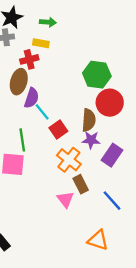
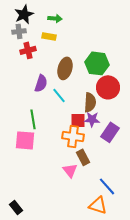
red cross: (29, 59) -> (28, 50), moved
brown ellipse: (19, 82) -> (65, 68), moved
cyan line: (42, 112) -> (59, 95), moved
red square: (58, 129) -> (78, 120), moved, turned 35
orange cross: (69, 160) -> (73, 136), turned -30
blue line: (112, 201) -> (107, 186), moved

